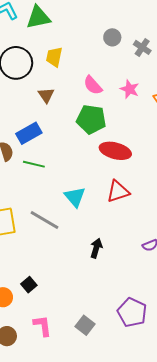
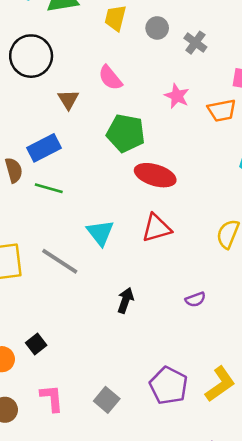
yellow trapezoid: (54, 57) -> (115, 18), moved
pink semicircle: (93, 85) -> (110, 78), moved

